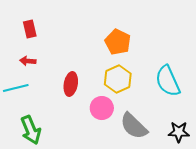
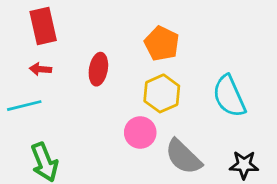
red rectangle: (30, 29) -> (43, 26), size x1.5
red ellipse: (71, 84) -> (98, 69), moved

